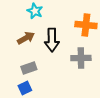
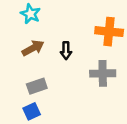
cyan star: (35, 11) -> (30, 14), moved
black arrow: (52, 40) -> (66, 51), size x0.6

